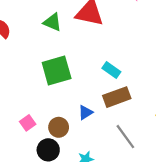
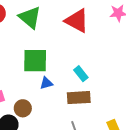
green triangle: (52, 22) -> (30, 17), moved, size x1.4
blue triangle: (85, 113) -> (46, 83), moved

